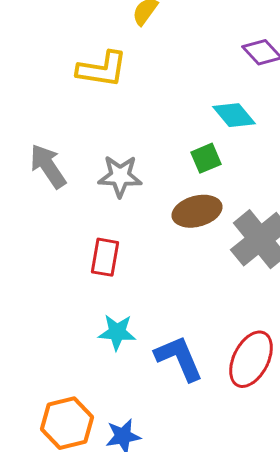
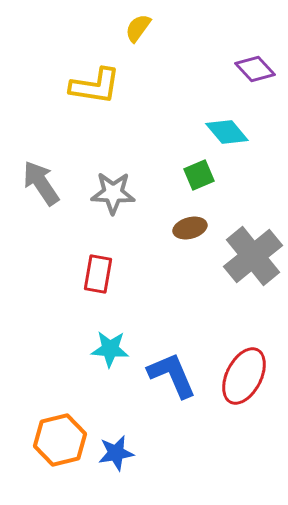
brown ellipse: (197, 211) -> (190, 228), size x0.7

